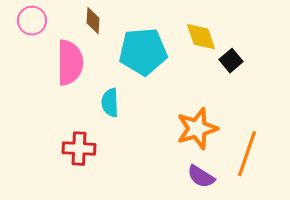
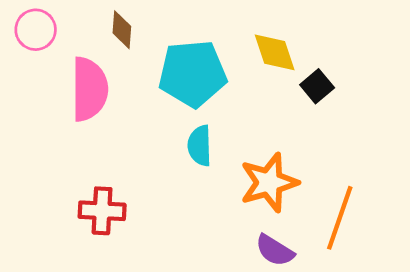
cyan semicircle: (110, 103) -> (200, 146), moved

